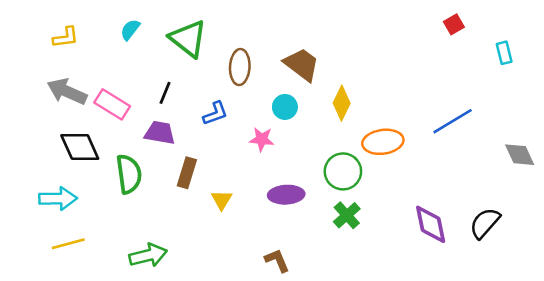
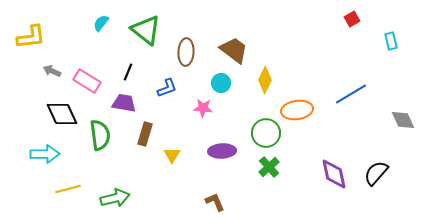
yellow L-shape: (66, 37) -> (31, 37), moved, size x1.4
gray arrow: (67, 91) -> (52, 71), size x0.6
yellow line: (68, 244) -> (68, 189), moved

